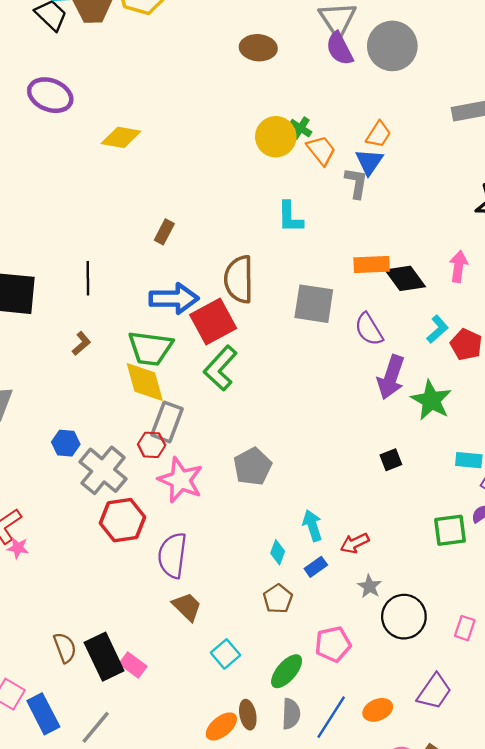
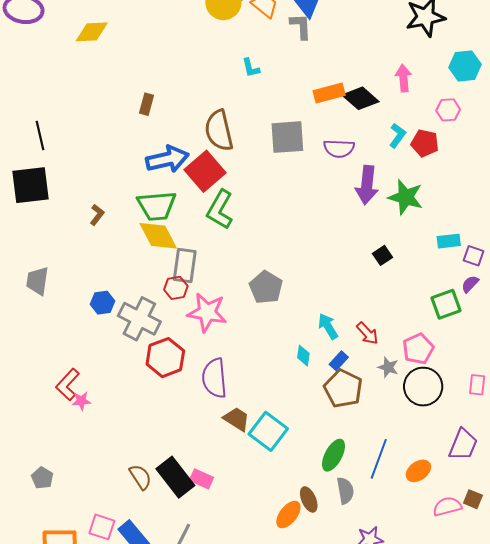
cyan L-shape: (290, 217) -> (251, 68), size x0.7
black line: (88, 278) -> (40, 136), moved
purple semicircle: (369, 329) -> (339, 148), turned -44
red arrow: (355, 543) -> (367, 333), turned -95
brown pentagon: (278, 599) -> (343, 389), moved, size x1.5
pink pentagon: (333, 644) -> (418, 349), moved
cyan square: (226, 654) -> (268, 431), moved, size x1.5
blue line: (331, 717) -> (379, 459), moved

